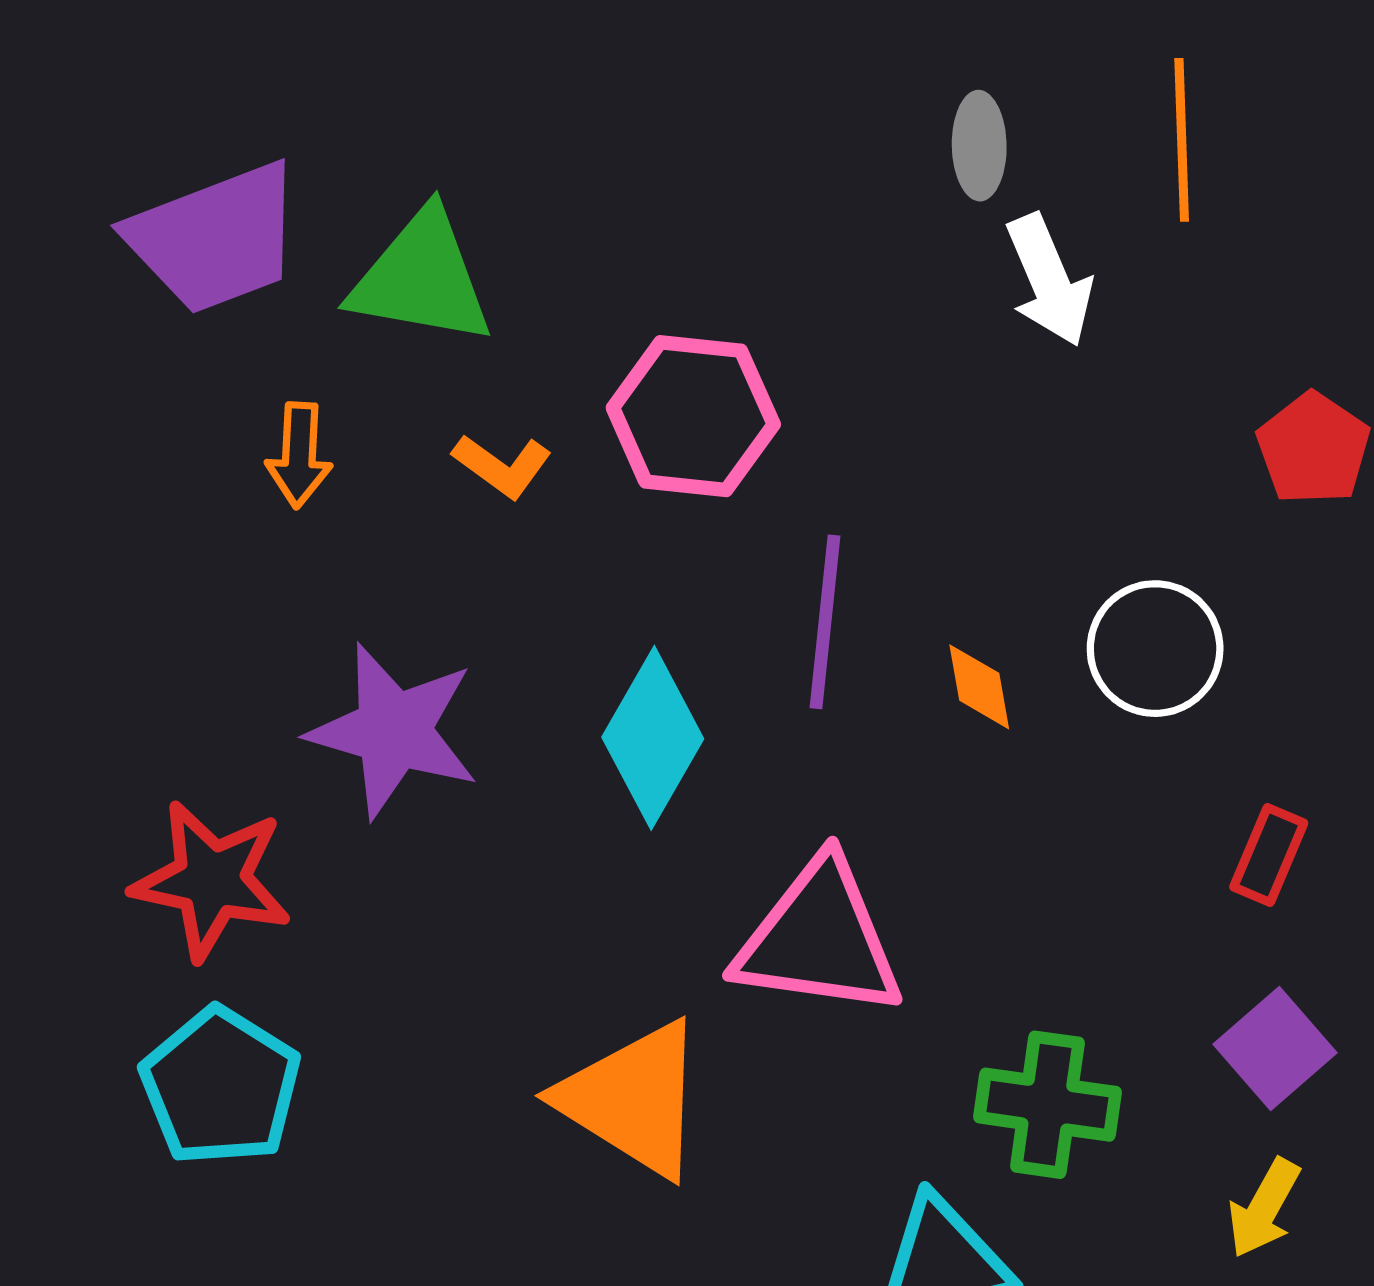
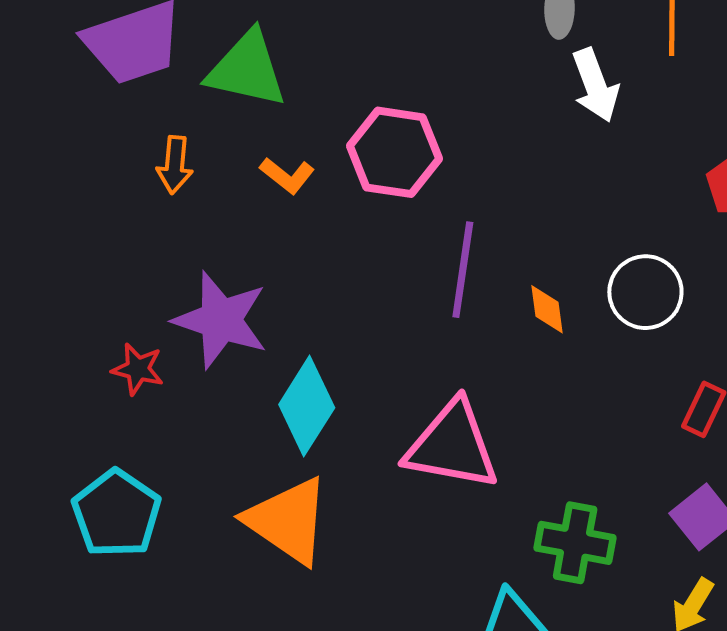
cyan diamond: (653, 738) -> (307, 406), moved
red star: (212, 880) -> (138, 369), moved, size x0.6
orange triangle: (633, 1099) -> (288, 521), moved

